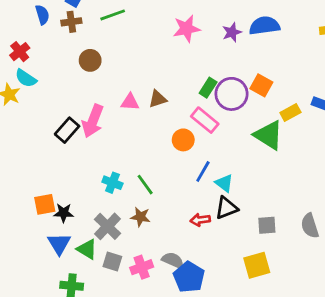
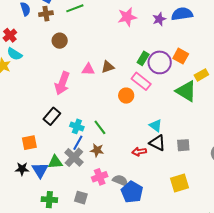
black rectangle: (67, 130) -> (52, 116), moved
blue line: (203, 171) -> (78, 143), moved
black triangle: (226, 208) -> (157, 143), turned 48
black star: (64, 213) -> (22, 169), moved
gray square: (267, 225) -> (183, 145), moved
green triangle: (87, 249) -> (55, 162), moved, turned -35
gray square: (112, 262) -> (81, 198), moved
pink cross: (142, 267) -> (100, 177), moved

